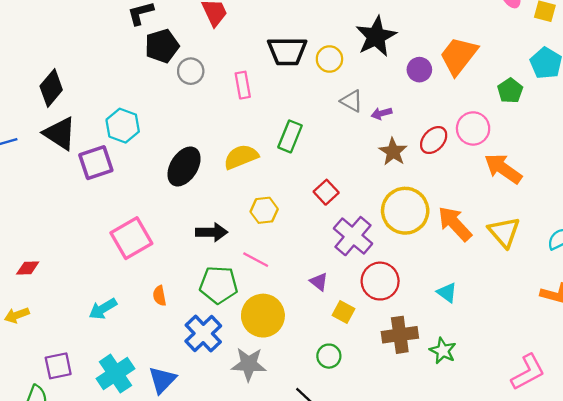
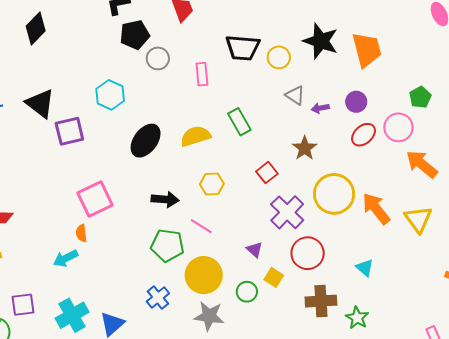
black star: (376, 36) -> (321, 41), turned -30
orange trapezoid: (459, 56) -> (367, 50), moved, turned 123
purple circle: (419, 70) -> (356, 102), moved
black diamond: (51, 88) -> (36, 29), moved
green pentagon: (510, 91) -> (420, 97), moved
cyan hexagon: (123, 126) -> (110, 95), moved
green rectangle: (290, 136) -> (239, 122), turned -56
brown star: (393, 152) -> (305, 148), moved
orange semicircle: (160, 296) -> (81, 233), moved
blue cross: (203, 334) -> (158, 297), moved, size x0.7
green circle: (329, 356) -> (247, 292), moved
gray star: (249, 364) -> (209, 316), moved

